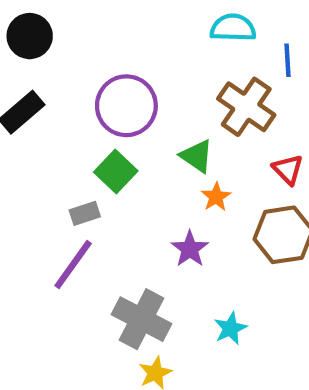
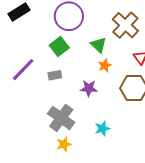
gray rectangle: (85, 213) -> (55, 75), moved
purple star: (190, 249) -> (89, 88), turned 30
purple line: (73, 264) -> (23, 70), moved

